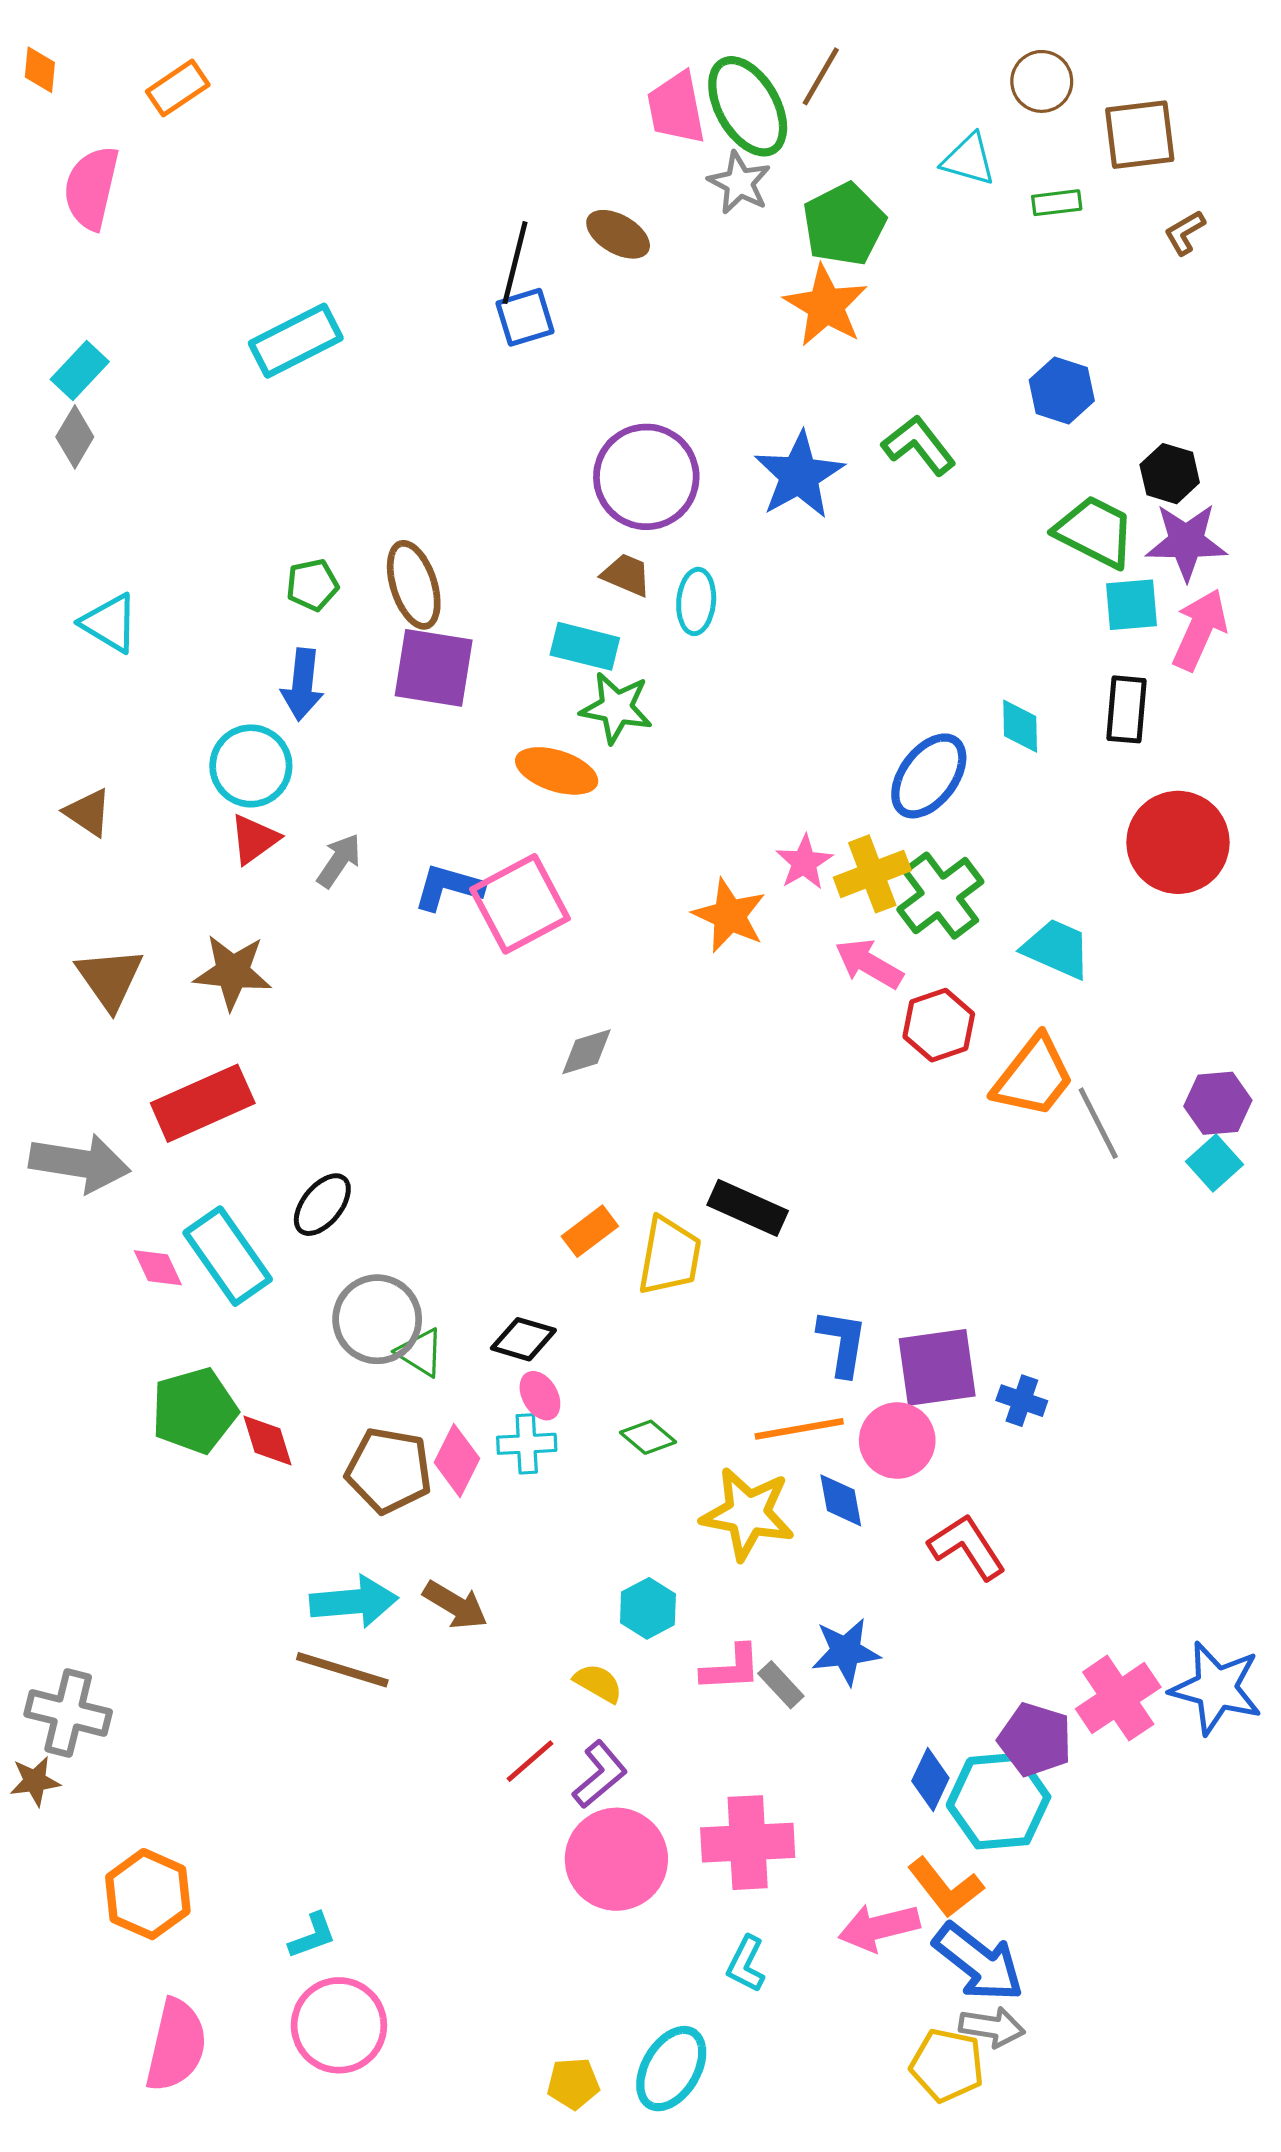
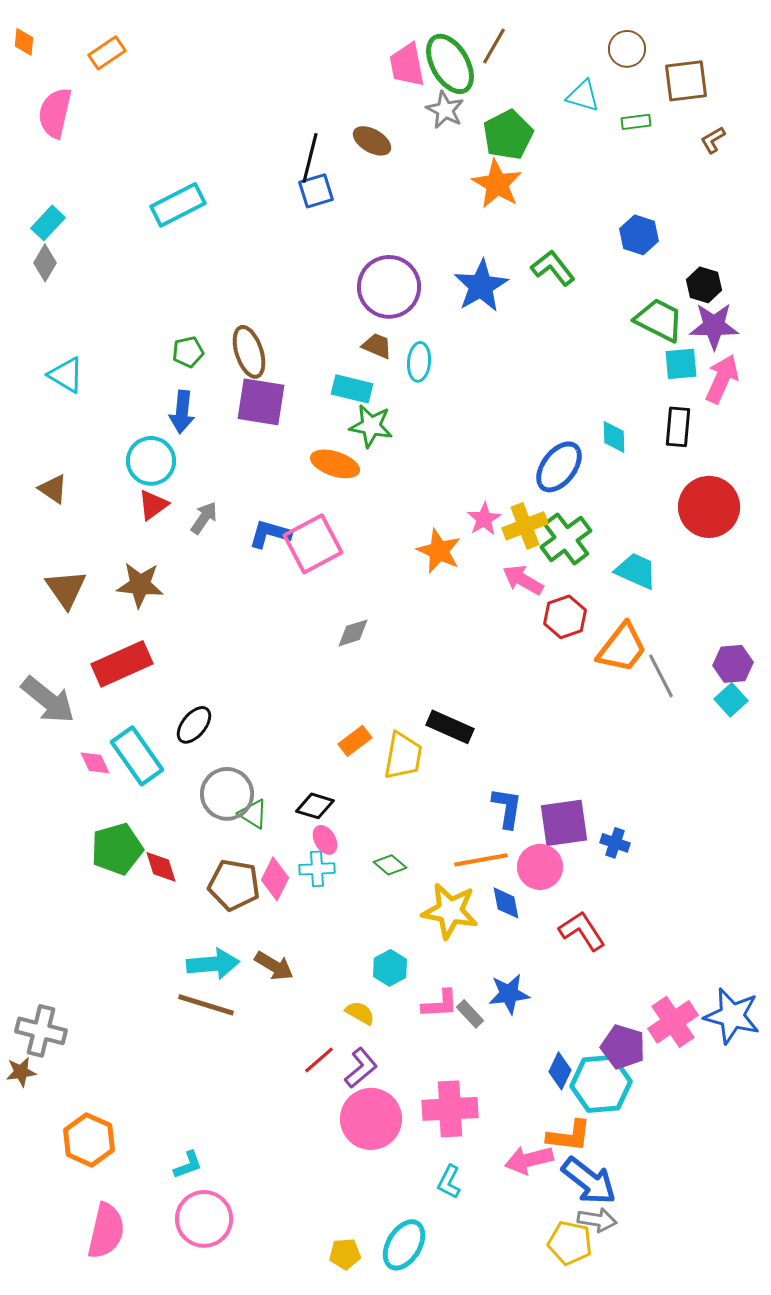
gray arrow: (80, 1163) -> (48, 700), turned 30
orange L-shape: (945, 1887) -> (569, 1136), turned -45

